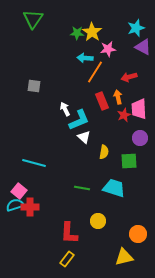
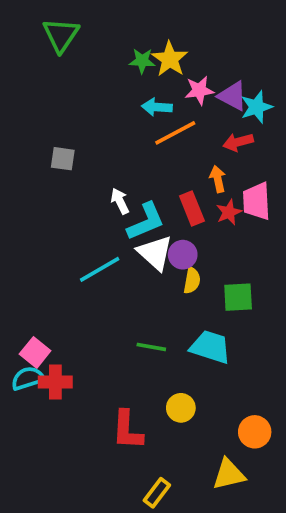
cyan star: (136, 28) -> (257, 107), moved
purple triangle: (143, 47) -> (233, 96), moved
orange line: (95, 72) -> (175, 133), turned 30
red rectangle: (102, 101) -> (192, 209), moved
white triangle: (84, 137) -> (155, 253), size x1.5
purple circle: (140, 138) -> (183, 255), moved
cyan line: (34, 163) -> (100, 269), moved, turned -45
yellow rectangle: (67, 259) -> (157, 493), moved

